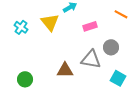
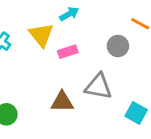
pink rectangle: (90, 26) -> (68, 52), moved
gray circle: (111, 47) -> (118, 46), moved

